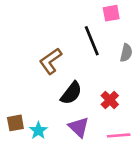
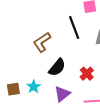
purple triangle: (79, 127) -> (62, 94), turned 36
cyan star: (38, 130) -> (34, 87), moved

